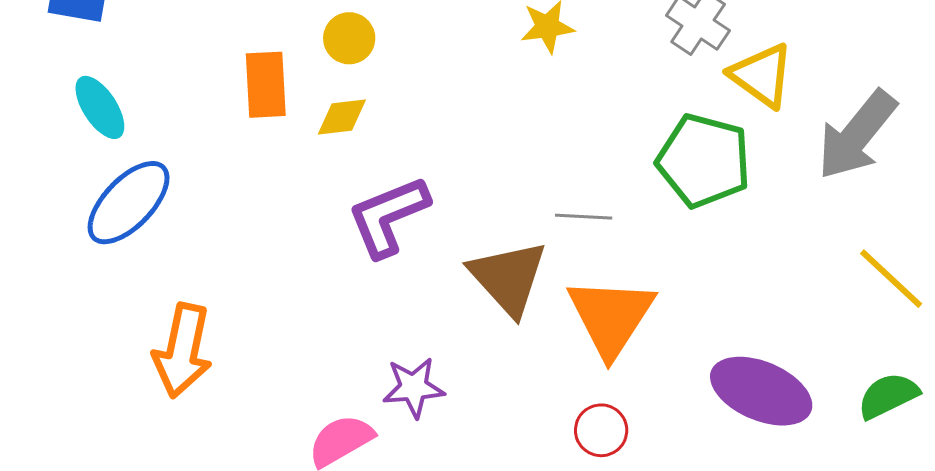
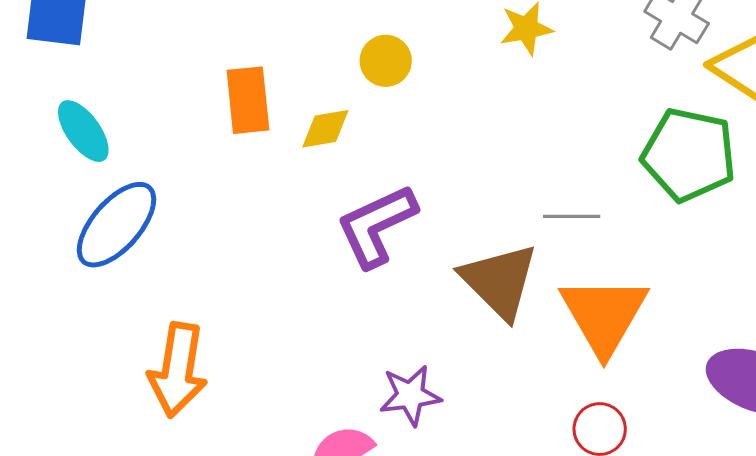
yellow circle: (349, 38) -> (386, 61), moved

